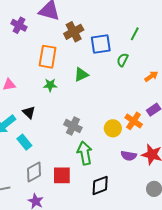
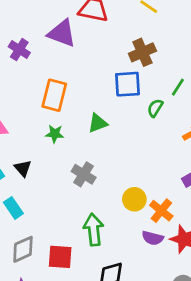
brown cross: (74, 32) -> (142, 52), moved
green line: (135, 34) -> (178, 87), moved
orange cross: (134, 121) -> (161, 211), moved
gray cross: (73, 126) -> (84, 174), moved

